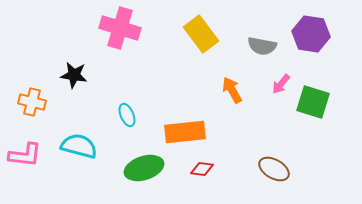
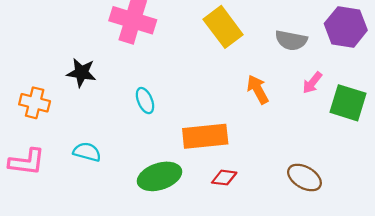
cyan ellipse: (127, 115) -> (145, 101), moved
cyan semicircle: (79, 146) -> (87, 152), size x0.7

